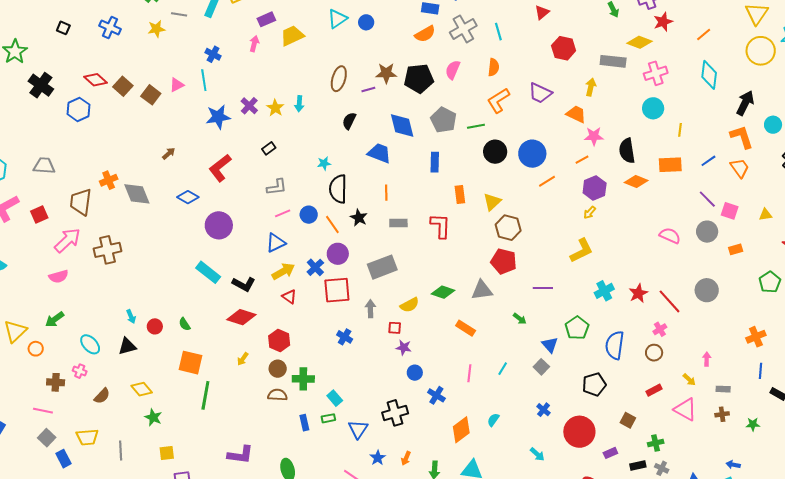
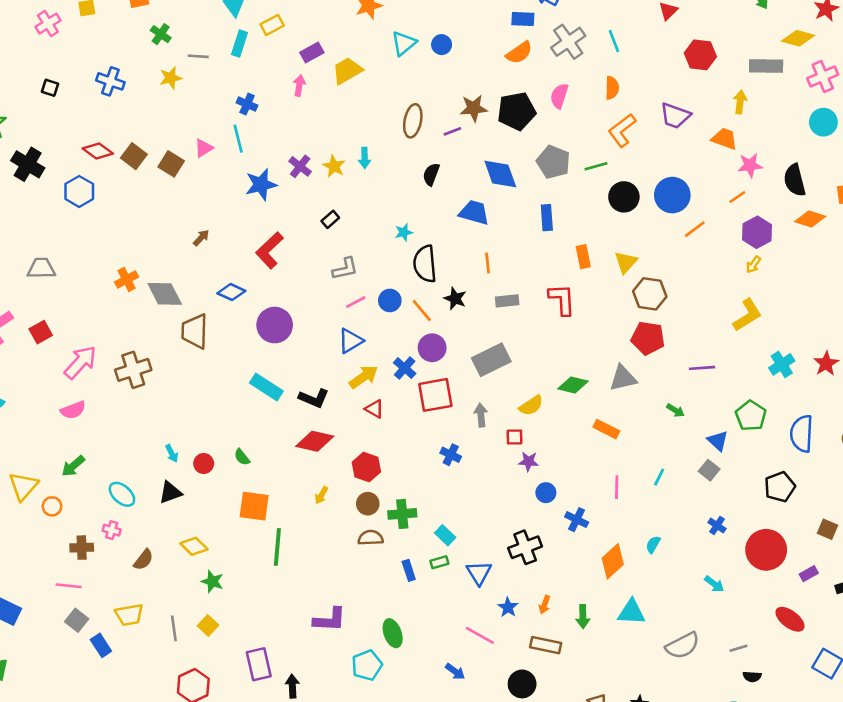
brown trapezoid: (81, 202) -> (195, 331), moved
yellow square: (167, 453) -> (208, 625), moved, turned -35

